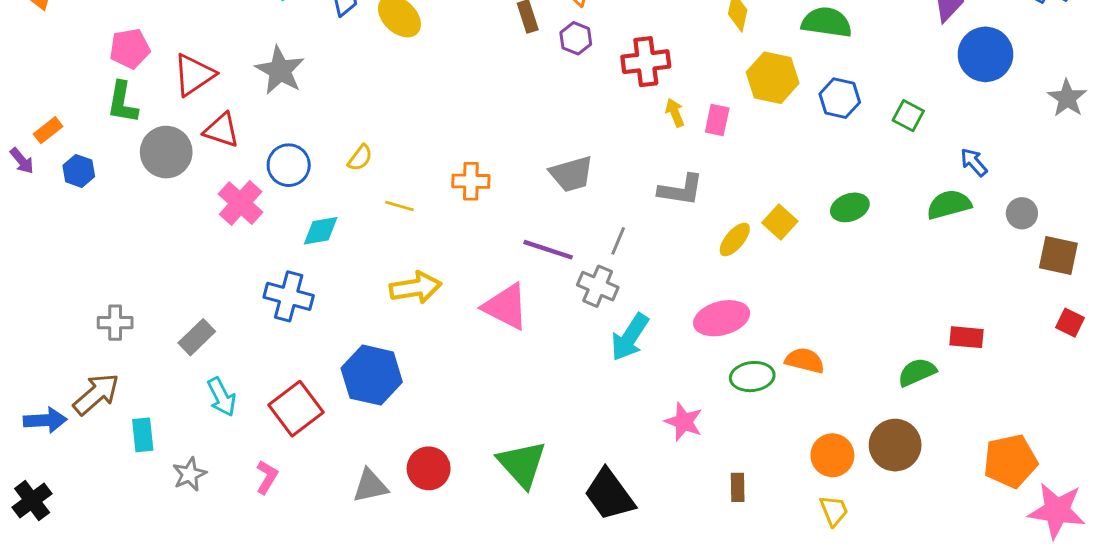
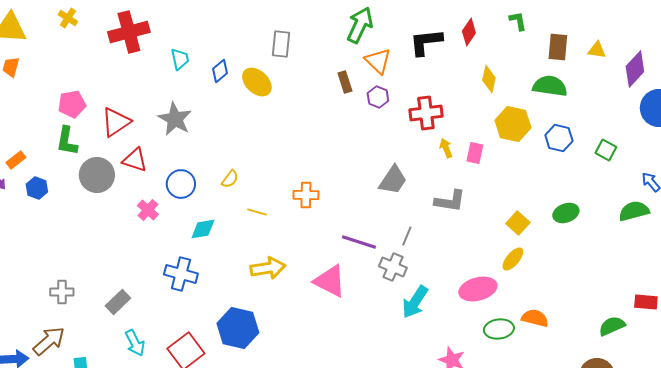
gray trapezoid: (571, 174) -> (393, 180), moved, turned -40
pink cross: (241, 203) -> (148, 210), size x0.7
yellow ellipse: (735, 240) -> (513, 259), moved

